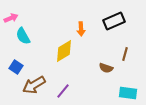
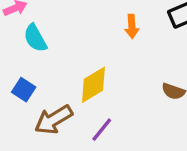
yellow diamond: (64, 51) -> (93, 85), moved

